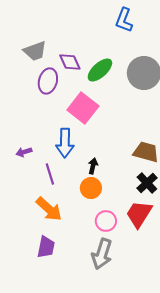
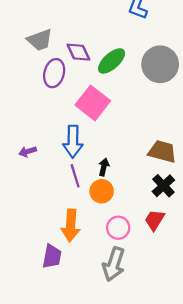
purple line: (50, 174) -> (75, 176), moved
orange arrow: (49, 209) -> (71, 226), moved, turned 52
red trapezoid: (139, 214) -> (155, 220), size x0.7

